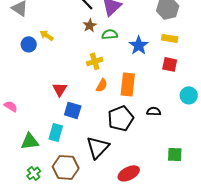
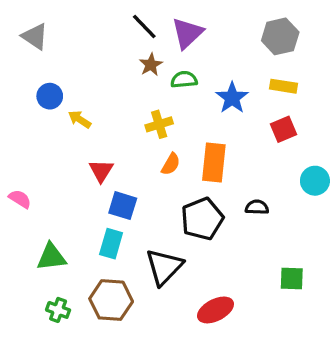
yellow arrow: (47, 35) -> (80, 119), moved
red square: (170, 64) -> (283, 129), turned -35
cyan rectangle: (56, 132) -> (111, 244), moved
green cross: (34, 173) -> (58, 310), turned -32

